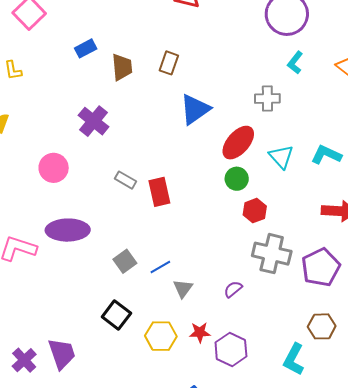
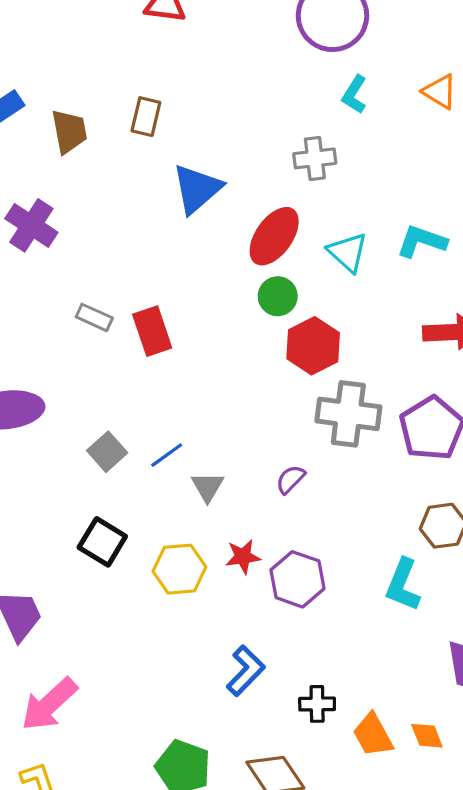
red hexagon: (255, 211) -> (313, 346), size x1.4

